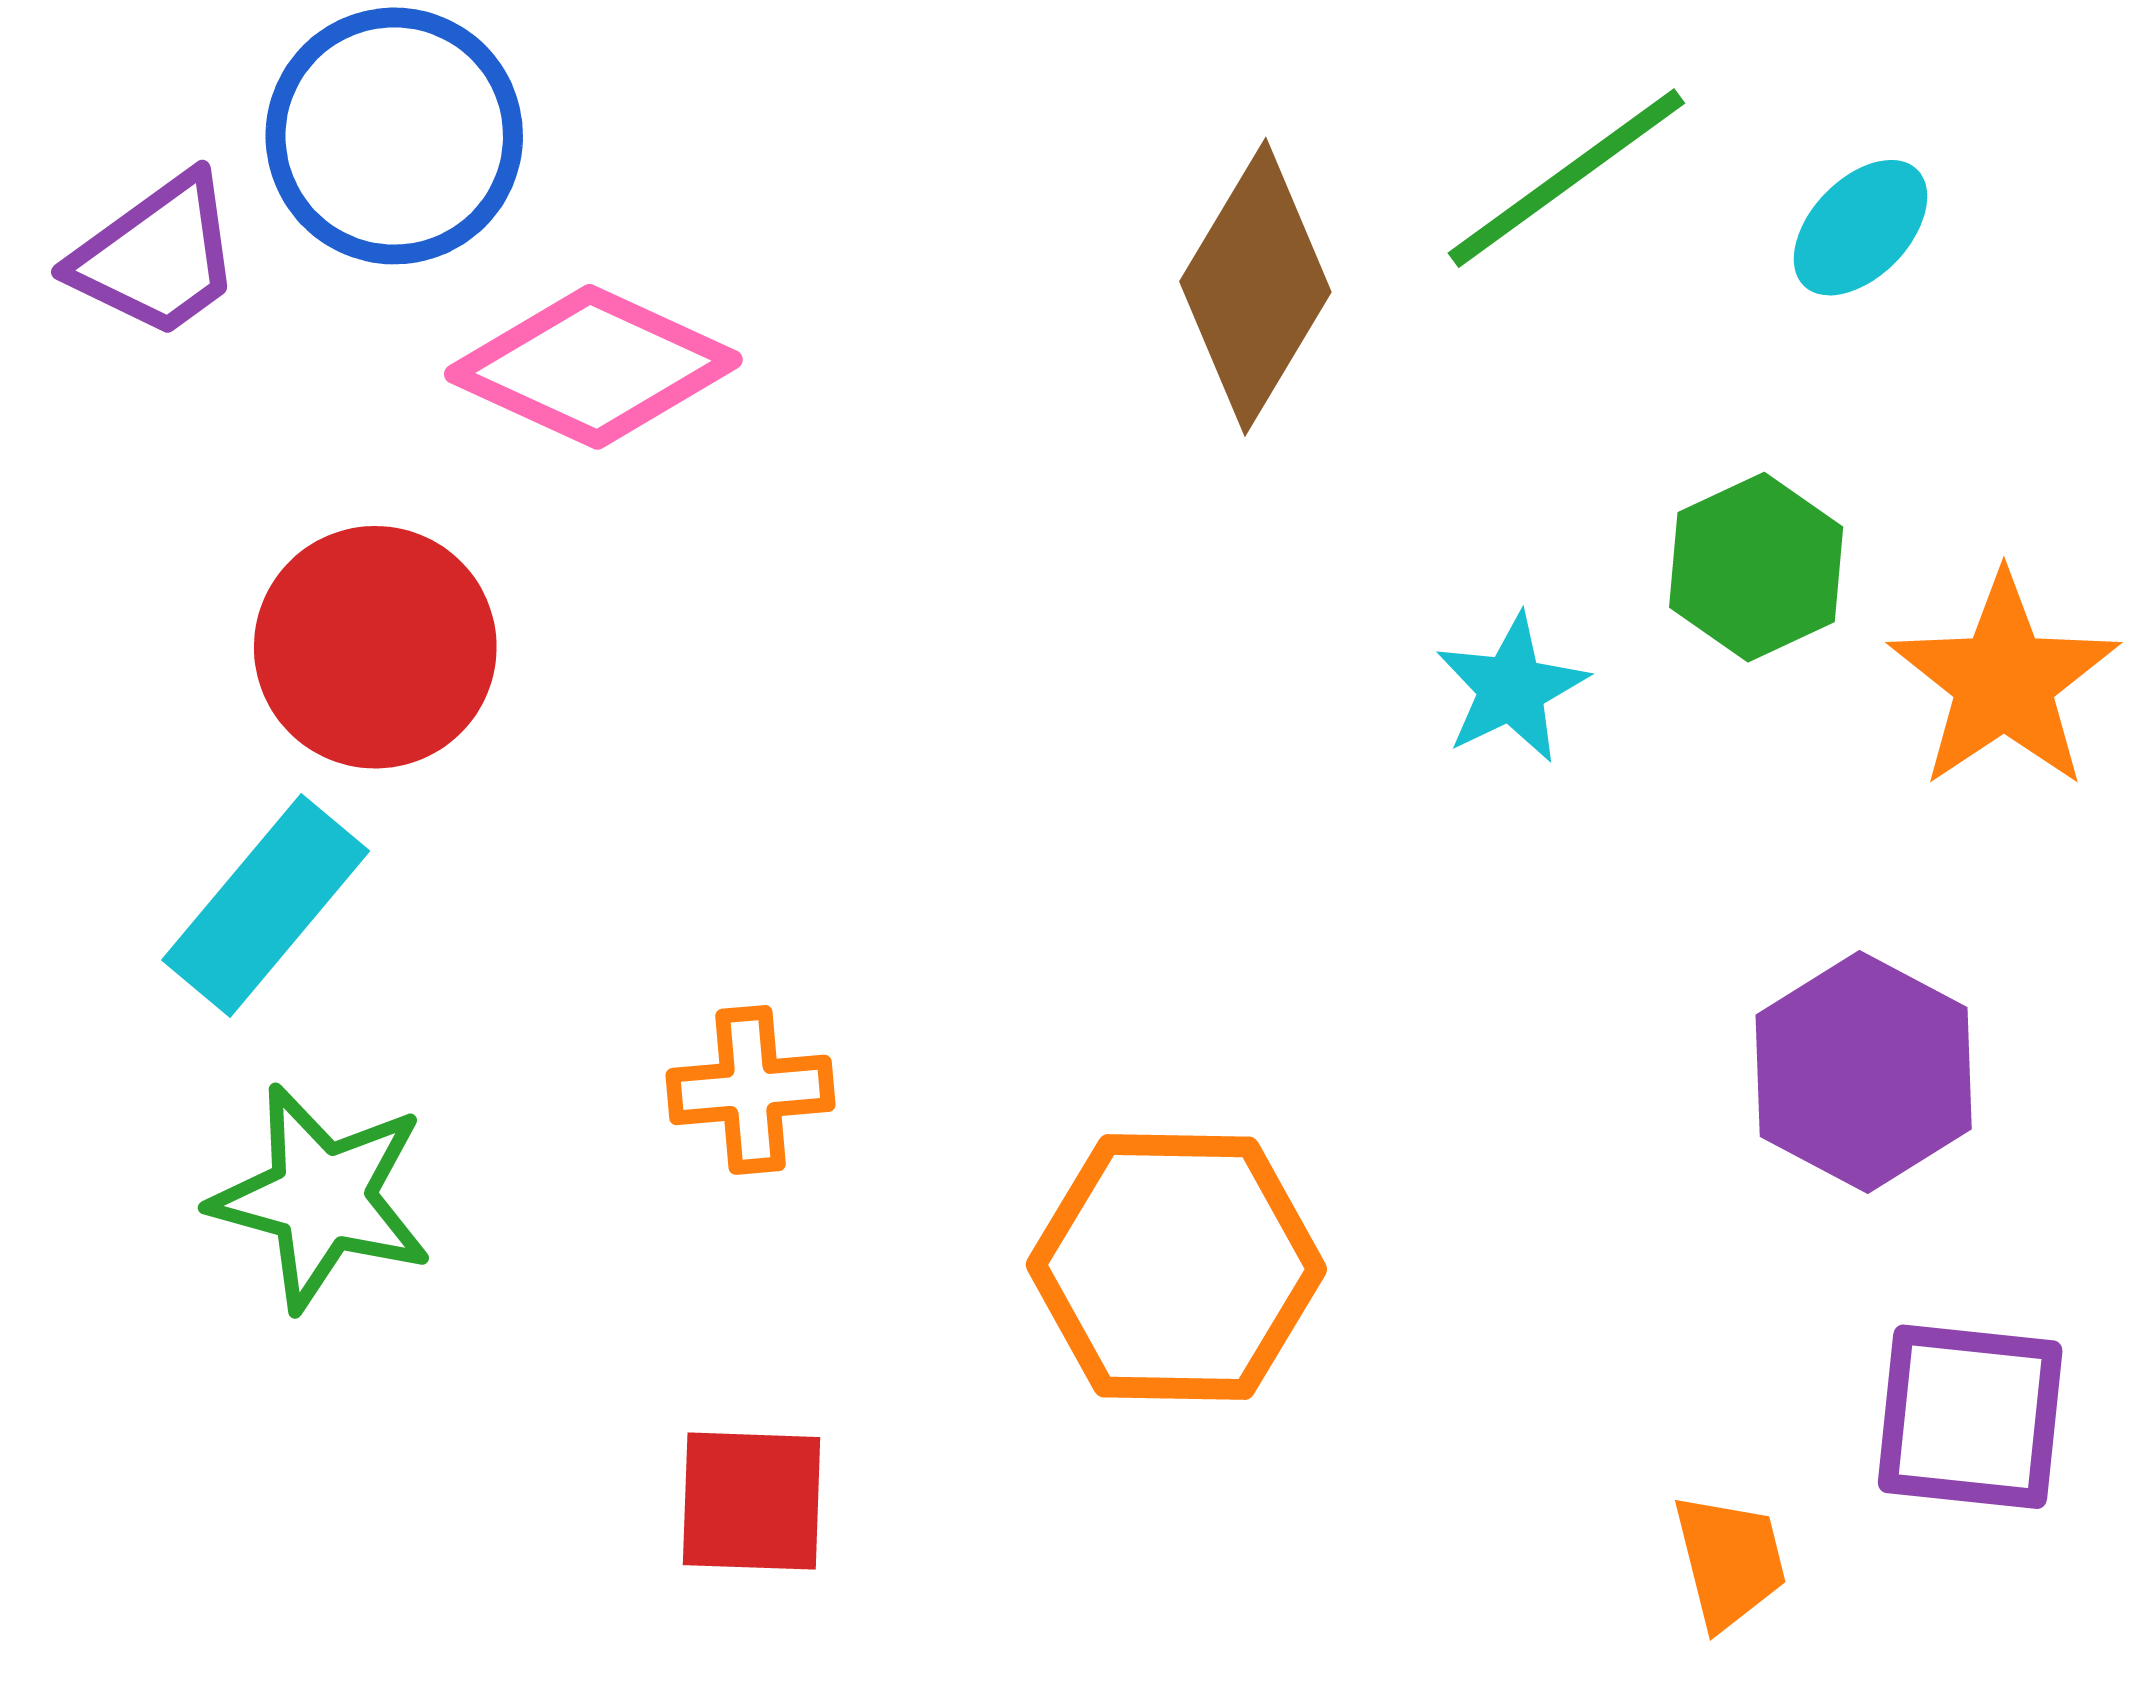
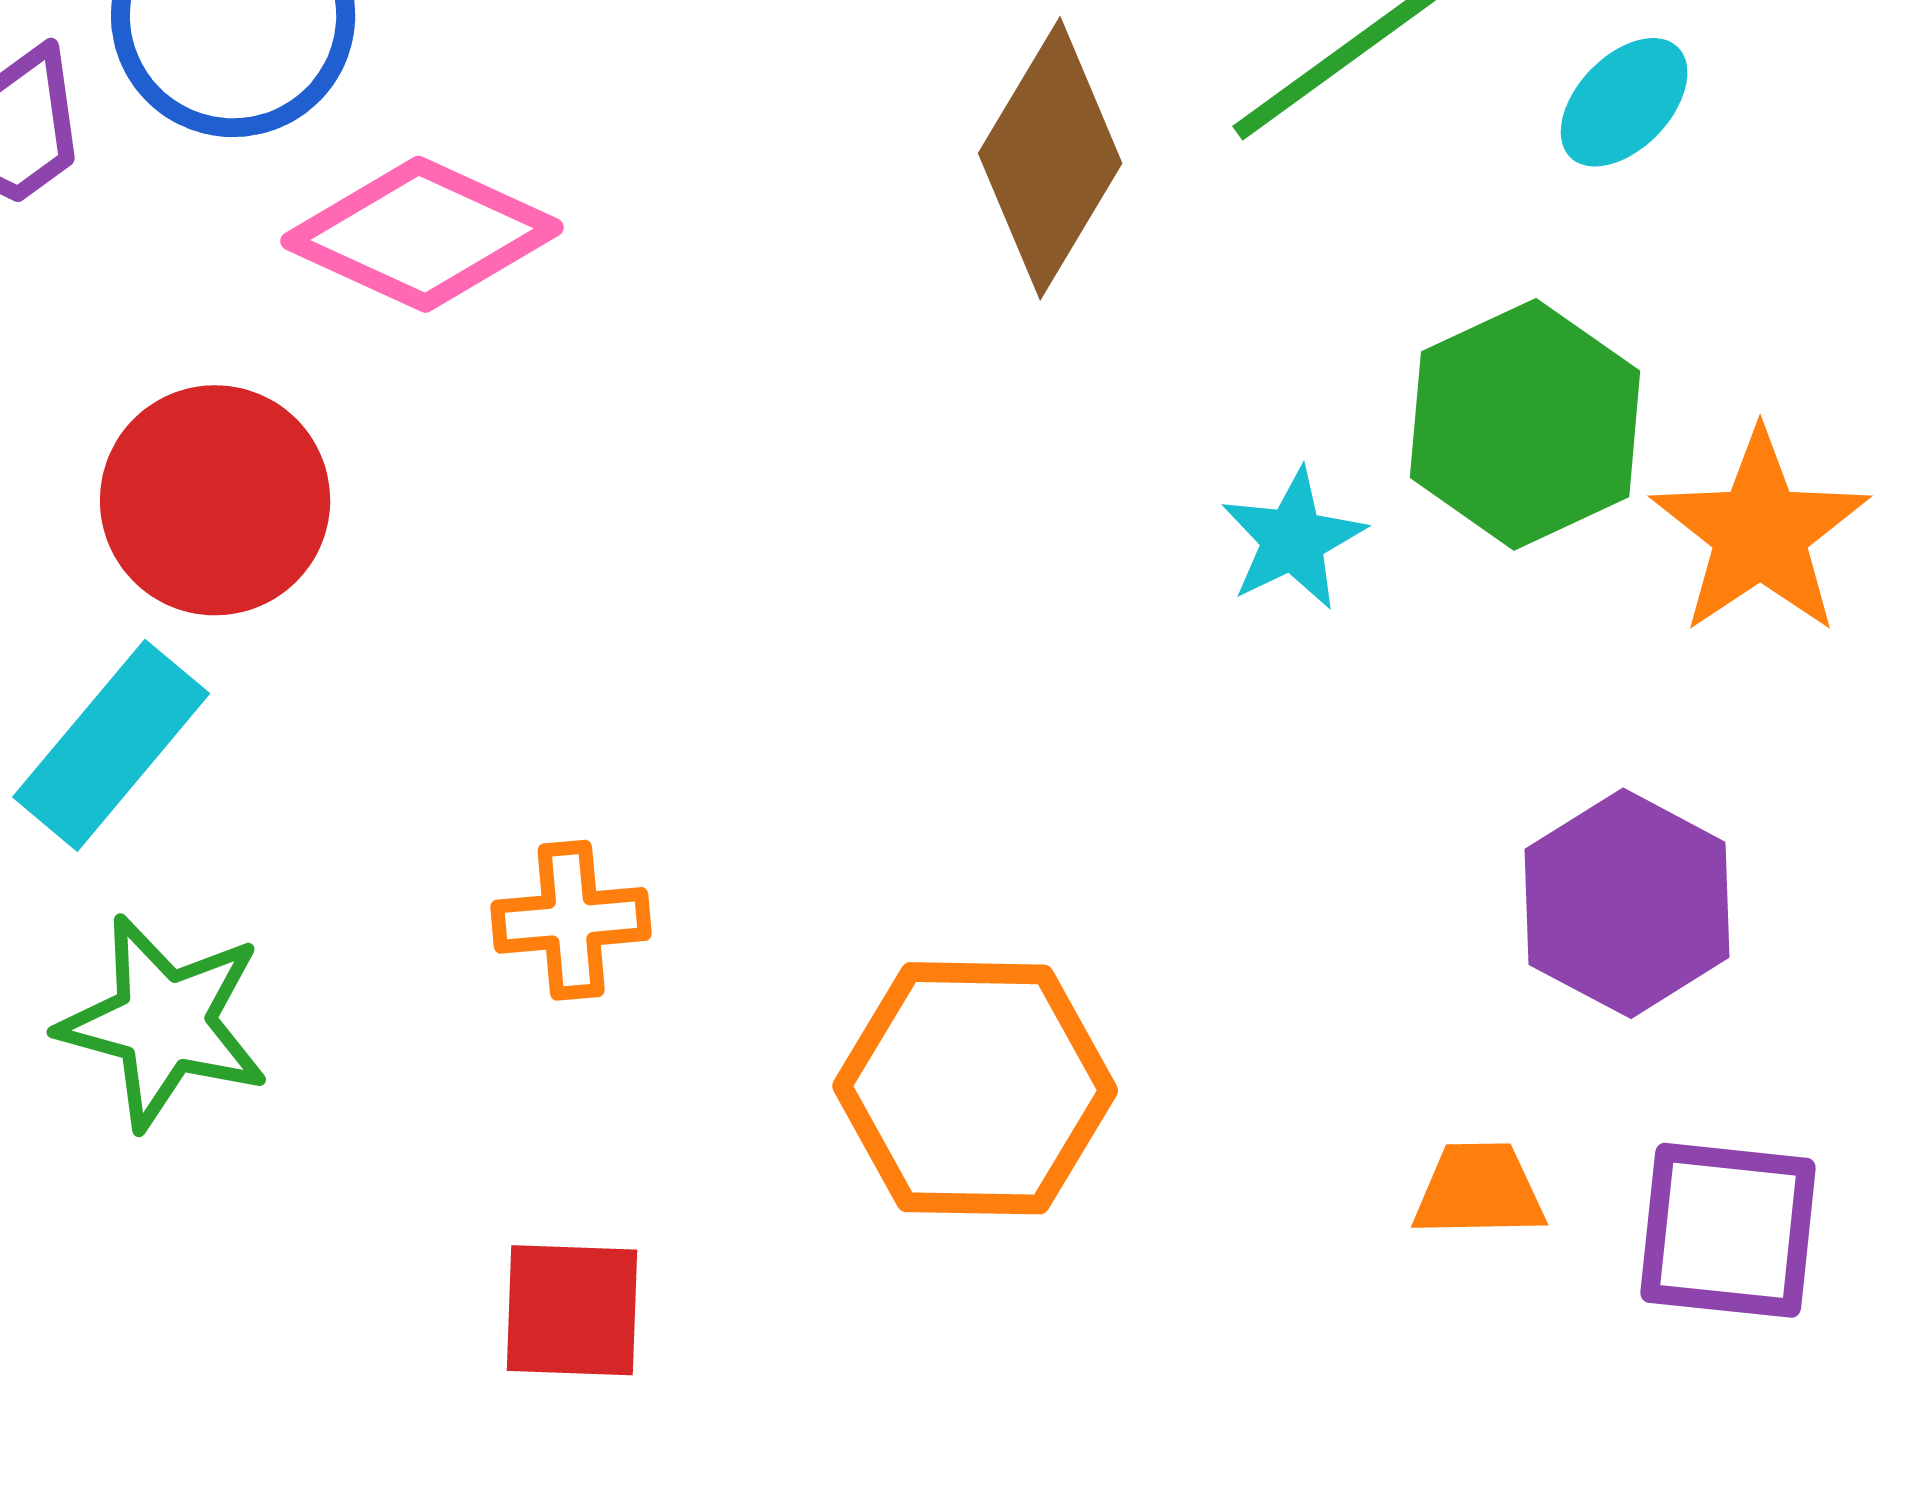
green hexagon: (1756, 567) -> (1525, 424), size x1.4
orange trapezoid: (1730, 1561) -> (1479, 1190), moved, turned -77

